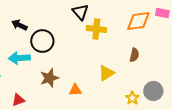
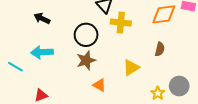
black circle: (42, 41) -> (86, 35), moved
brown star: (49, 78) -> (86, 60), moved
orange triangle: (75, 90) -> (99, 85), turned 32

